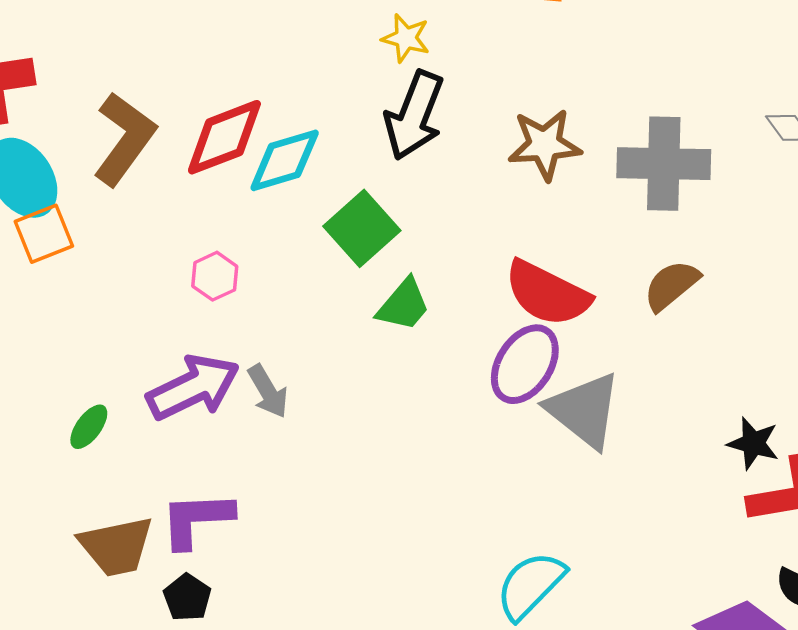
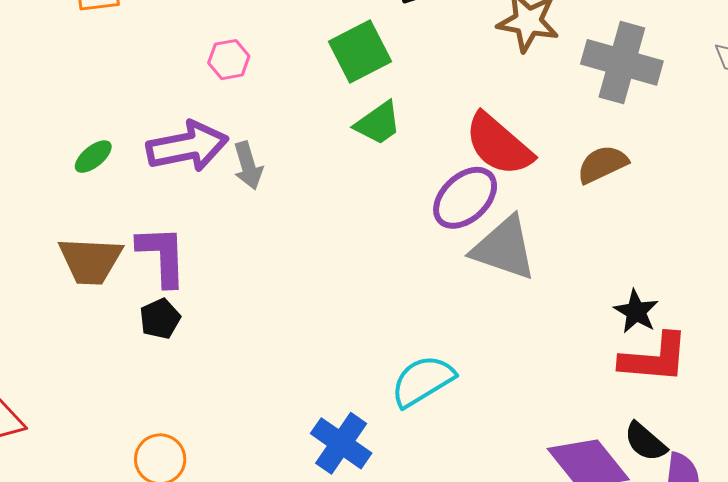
gray triangle: (584, 410) -> (504, 248), turned -34
purple L-shape: (197, 519) -> (162, 256), turned 76
black pentagon: (187, 597) -> (160, 319), moved

